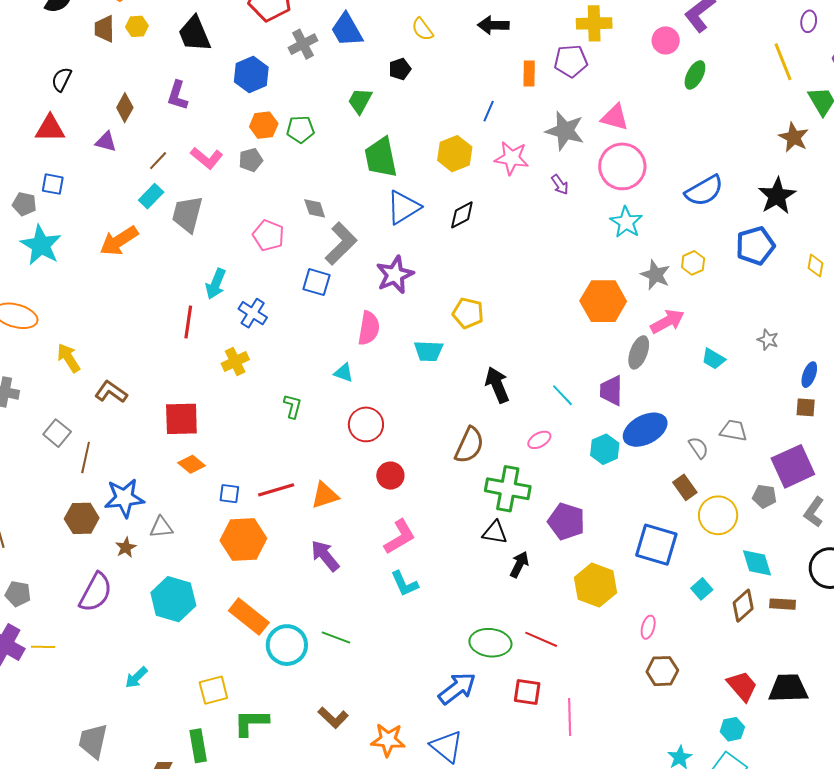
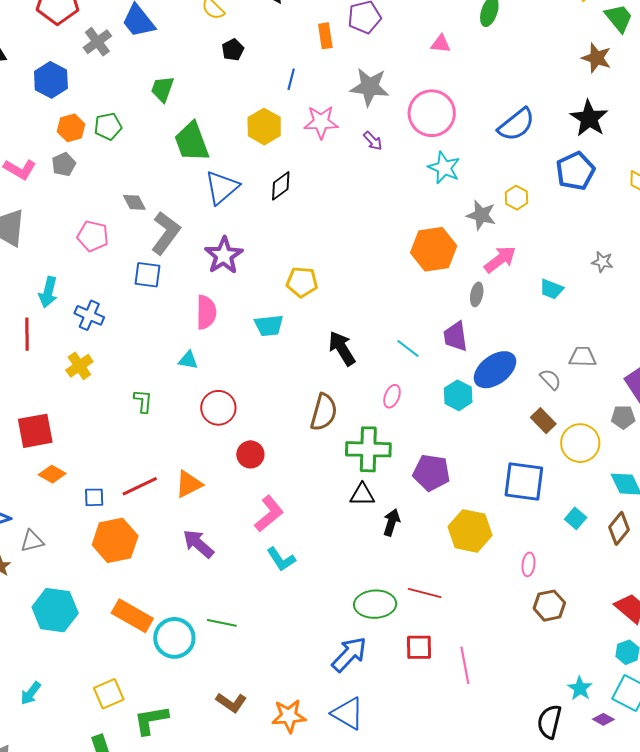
black pentagon: (400, 69) -> (233, 50), moved
pink triangle: (615, 117) -> (441, 44), moved, size x0.7
gray ellipse: (639, 352) -> (477, 294), size x0.7
pink ellipse: (539, 440) -> (392, 396), turned -30

